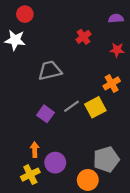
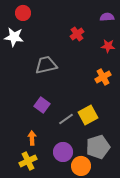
gray line: (72, 106) -> (66, 119), moved
yellow square: (95, 107) -> (88, 115), moved
purple circle: (55, 163) -> (63, 152), moved

